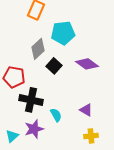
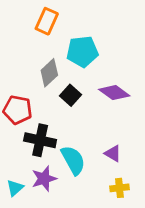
cyan semicircle: (56, 115) -> (73, 160), size x1.6

